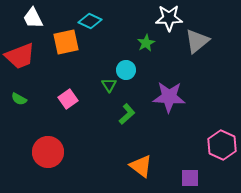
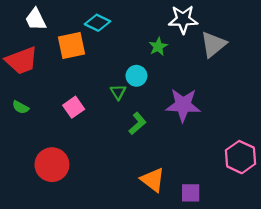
purple square: (190, 178) -> (191, 193), moved

